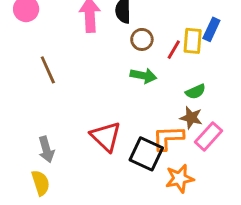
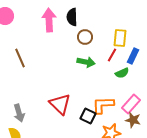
blue rectangle: (211, 29) -> (133, 56), moved
red line: (174, 50) -> (112, 55), moved
brown star: (191, 118) -> (133, 120), moved
black square: (146, 154) -> (88, 116), size x0.7

